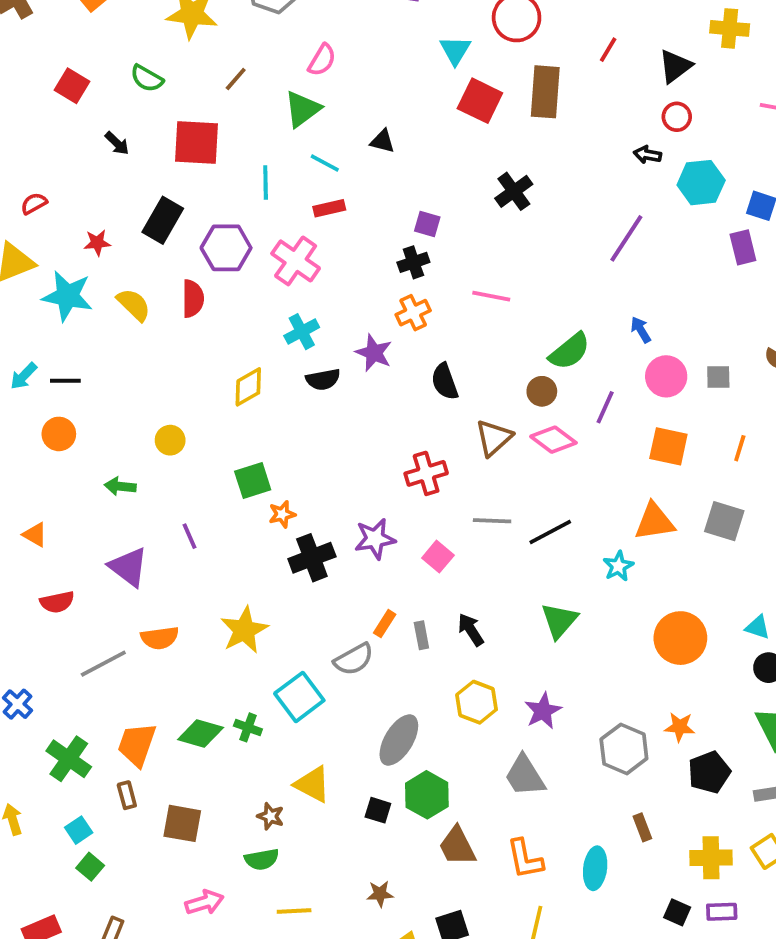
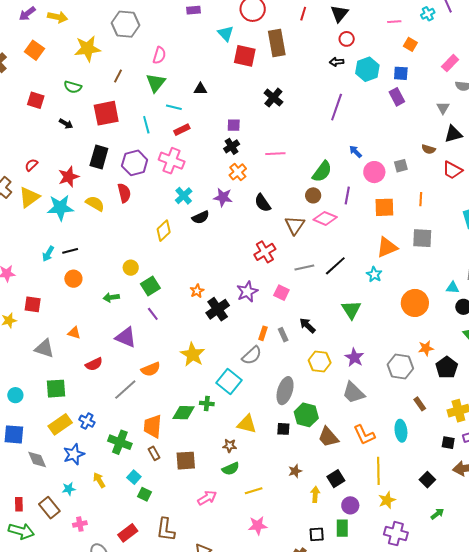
red star: (97, 243) -> (69, 177), size x1.5
green square: (253, 480) -> (150, 286), moved

